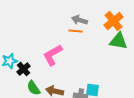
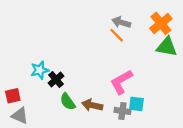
orange line: (76, 31) -> (117, 35), turned 40
pink L-shape: (53, 55) -> (121, 82), moved

